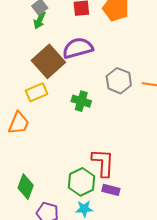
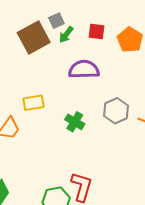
green arrow: (40, 20) -> (66, 35), moved
brown square: (48, 61) -> (34, 38), moved

